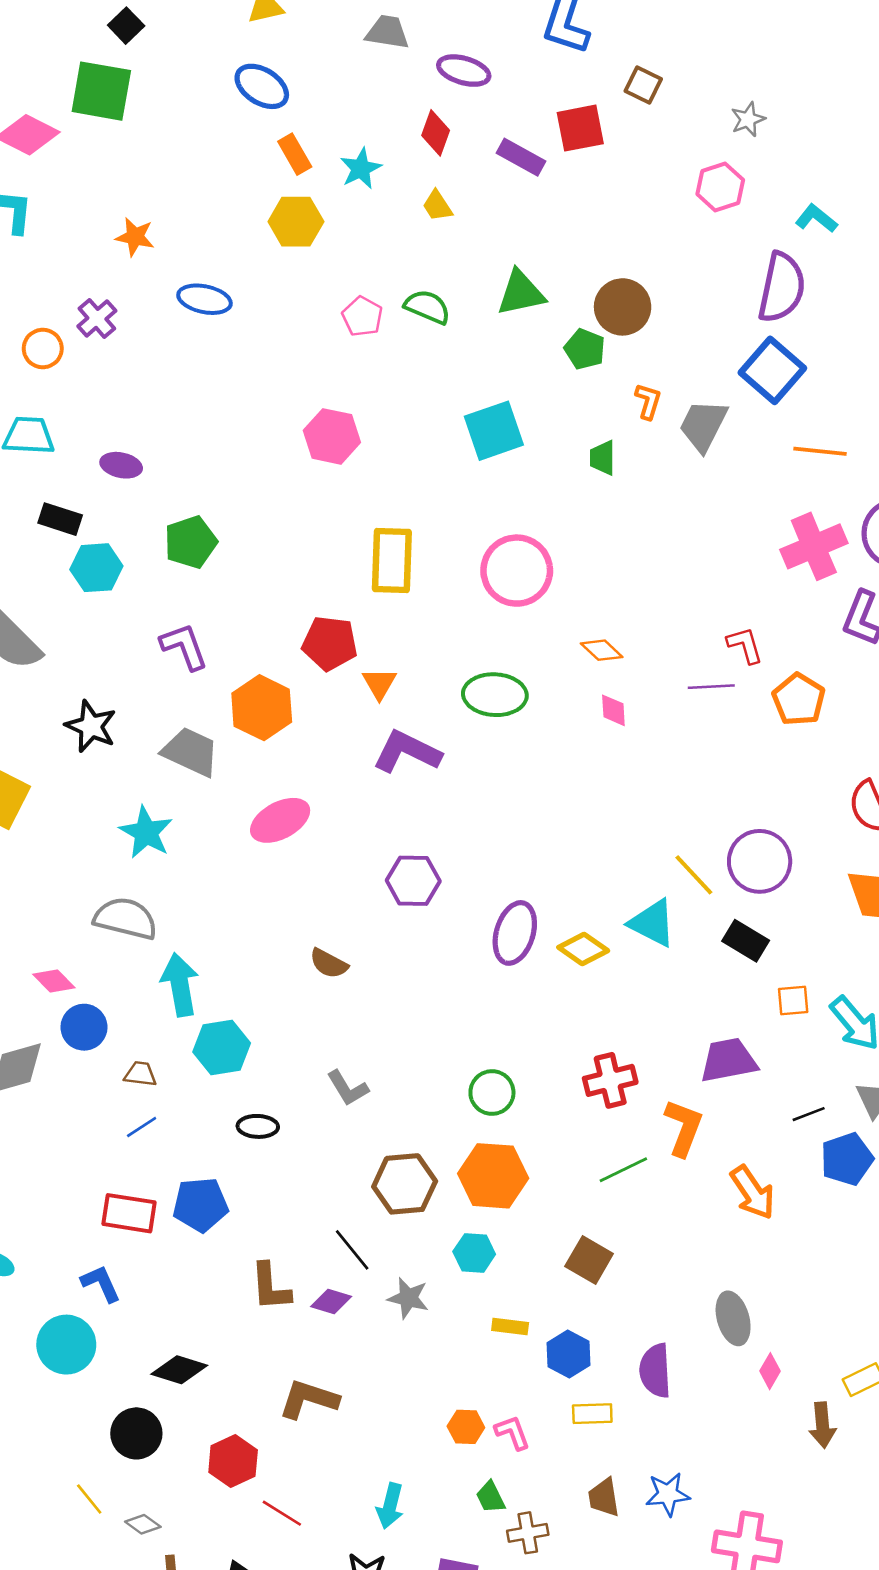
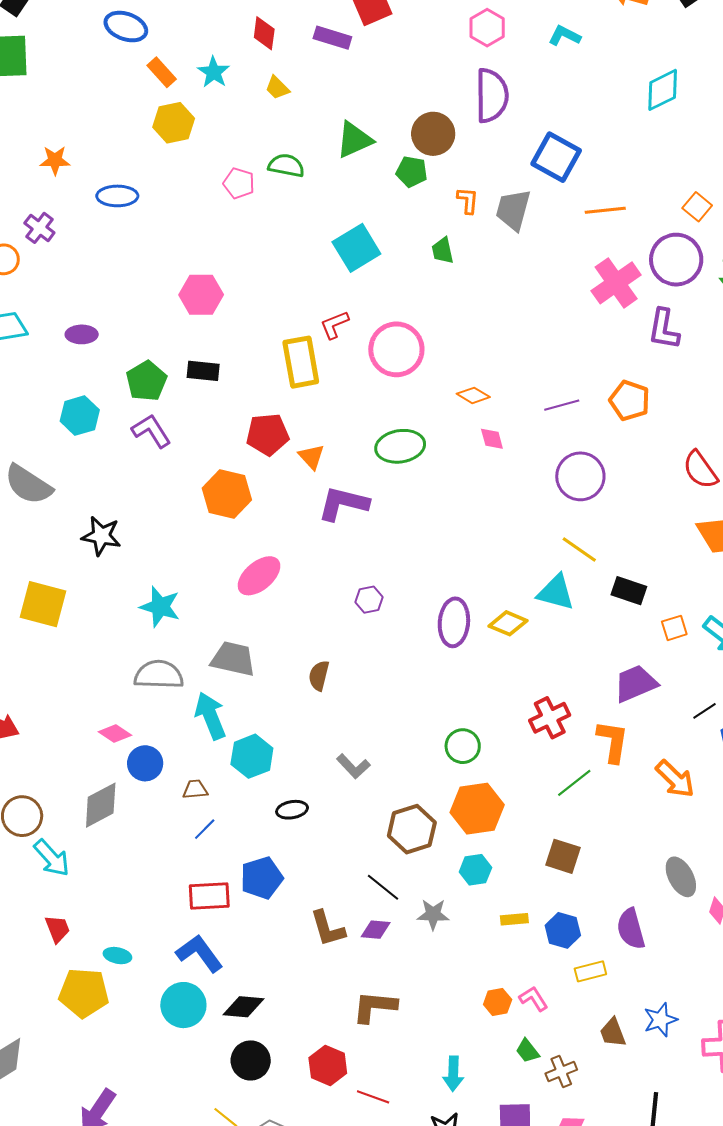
purple semicircle: (782, 288) -> (492, 96), moved
pink hexagon: (332, 436) -> (201, 295), moved
black rectangle: (60, 519) -> (203, 371), moved
red L-shape: (745, 645) -> (334, 325), moved, turned -84
purple L-shape: (184, 646) -> (151, 431), moved
gray trapezoid: (191, 752) -> (233, 659), moved
purple circle: (760, 861) -> (580, 476), moved
purple hexagon: (413, 881) -> (369, 600), size x0.7
brown semicircle: (329, 963) -> (319, 676), turned 88
blue L-shape: (101, 1283) -> (199, 953), size x1.4
black diamond: (179, 1370) -> (244, 1007), moved

